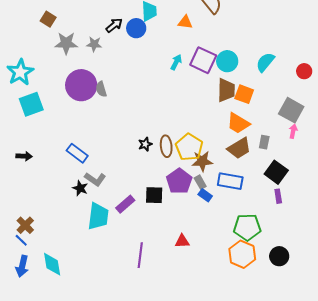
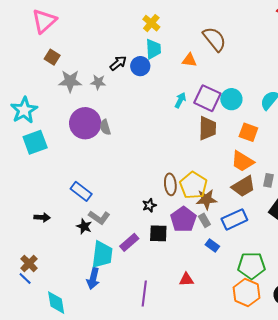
brown trapezoid: (226, 90) -> (207, 128), moved
black star: (145, 144) -> (149, 205), moved
black arrow: (24, 156) -> (42, 217), moved
blue rectangle: (230, 181) -> (234, 219), turned -35
blue rectangle: (205, 195) -> (212, 245), moved
blue arrow: (22, 266) -> (93, 279), moved

